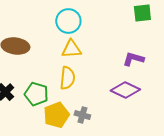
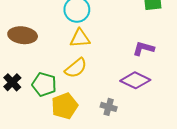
yellow semicircle: (67, 78) -> (76, 68), turned 45
gray cross: (82, 115) -> (109, 107), moved

